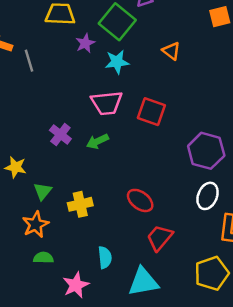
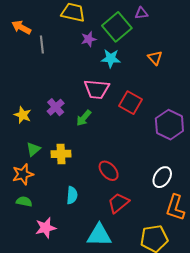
green arrow: (97, 141) -> (84, 118), turned -36
purple hexagon: (206, 151) -> (169, 125), moved
yellow star: (16, 167) -> (23, 115), moved
yellow cross: (80, 204) -> (61, 154), moved
cyan semicircle: (105, 257) -> (72, 195), moved

